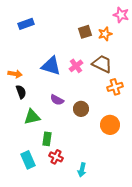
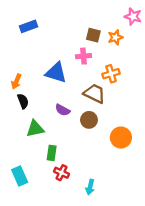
brown square: (85, 32) -> (93, 35), turned 32
brown trapezoid: (102, 64) -> (95, 94), moved
pink cross: (76, 66) -> (84, 56), moved, turned 32
orange arrow: (15, 74) -> (16, 81), turned 104
orange cross: (115, 87) -> (111, 74), moved
cyan rectangle: (28, 160) -> (20, 176), moved

